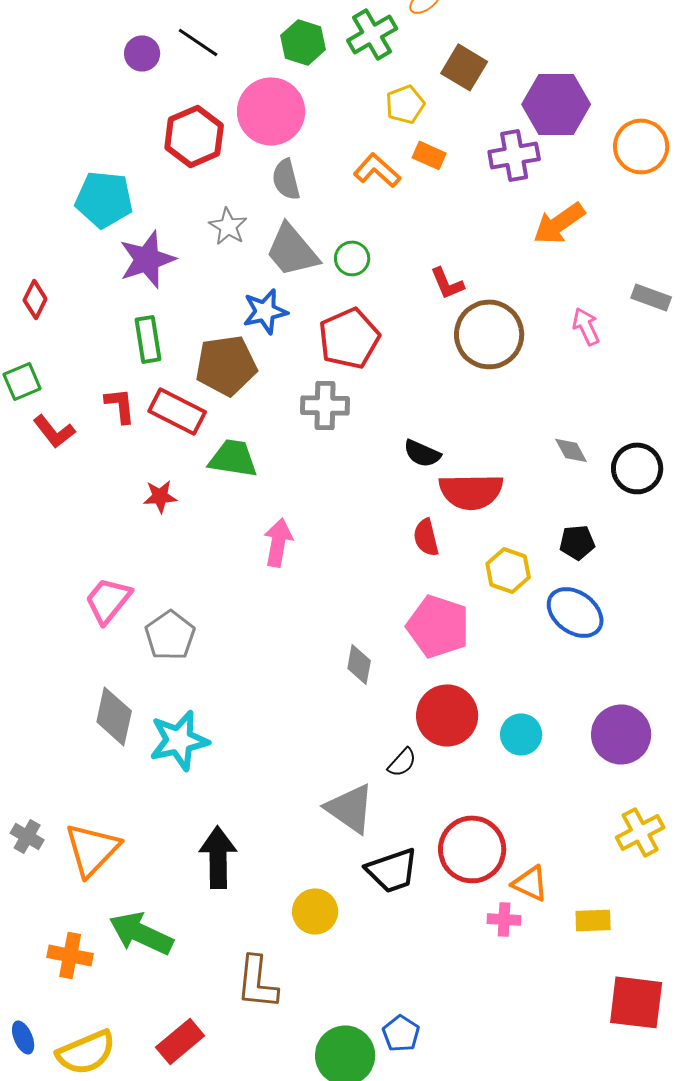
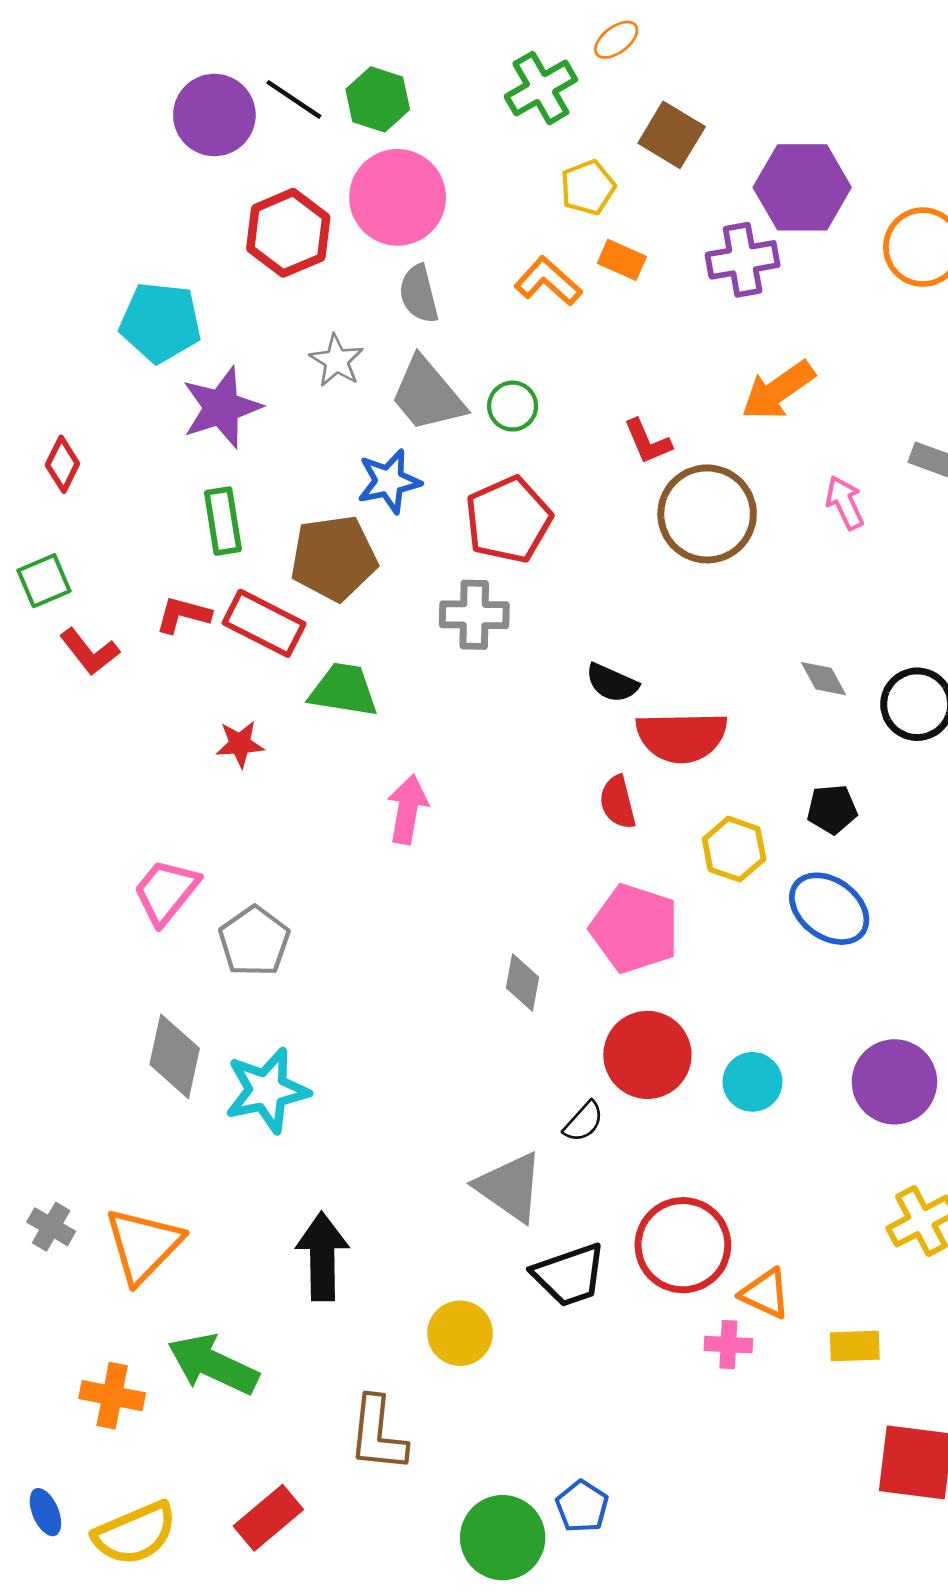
green hexagon: (303, 42) -> (378, 99), moved
purple circle: (142, 53) -> (214, 115), size x1.6
orange arrow: (559, 223) -> (778, 390), moved
red L-shape: (120, 405) -> (183, 615), turned -69

